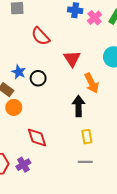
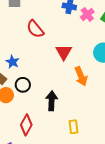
black circle: (38, 78) -> (23, 85), moved
black arrow: (79, 106) -> (52, 101), moved
red diamond: (37, 137) -> (26, 125), turned 45

